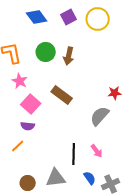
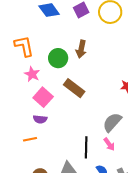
green circle: (46, 52) -> (58, 58), moved
gray semicircle: (100, 116) -> (112, 122), moved
orange line: (18, 146) -> (30, 139), turned 32

